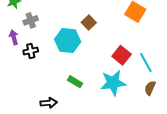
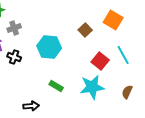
brown square: (89, 22) -> (85, 30), moved
black cross: (31, 51) -> (14, 57), turned 32
cyan line: (146, 63) -> (123, 55), moved

